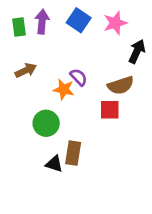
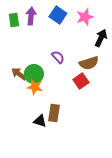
brown arrow: (26, 70) -> (19, 74), moved, turned -119
orange star: (64, 89) -> (35, 87), moved
red square: (110, 110) -> (81, 81), turned -35
green circle: (46, 123) -> (34, 74), moved

